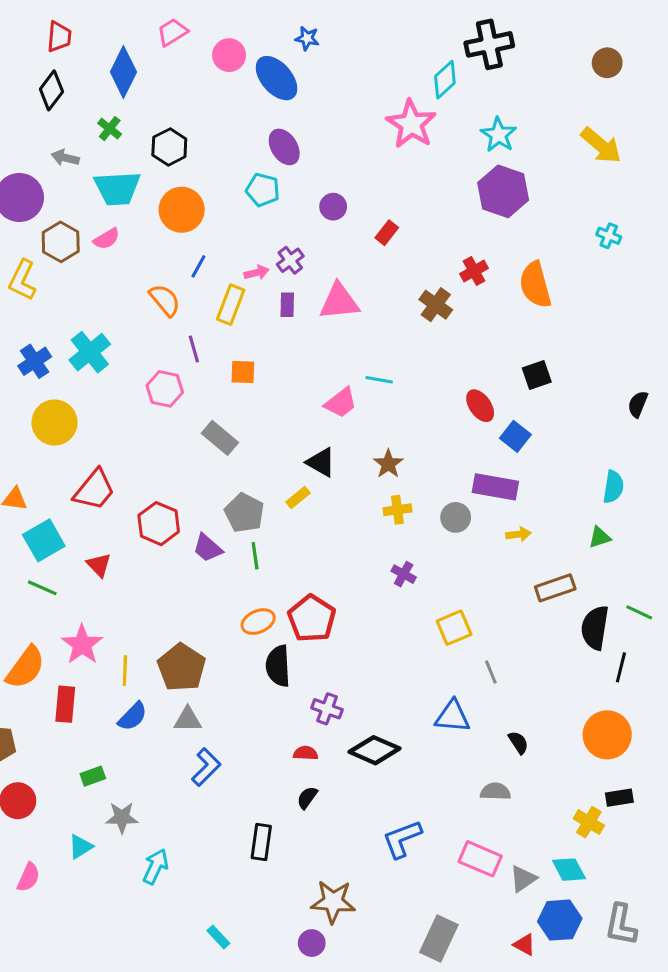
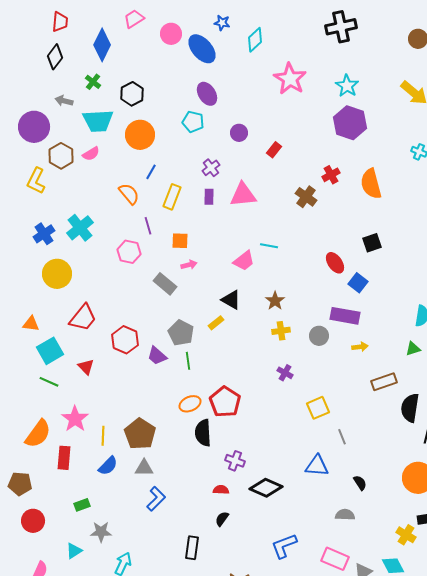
cyan diamond: (445, 80) -> (255, 40), moved
pink arrow: (257, 273) -> (189, 265), moved

